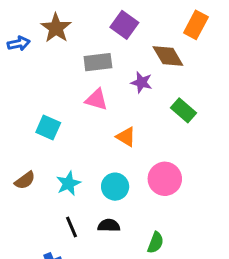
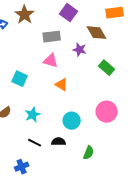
orange rectangle: (196, 25) -> (115, 13), turned 54
orange triangle: (126, 137) -> (62, 85), moved
pink circle: (165, 179) -> (107, 112), moved
cyan circle: (115, 187) -> (72, 121), moved
black line: (72, 227) -> (35, 143), turned -40

